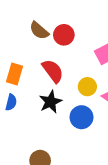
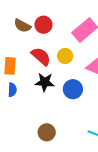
yellow circle: (87, 87) -> (65, 56), moved
black star: (50, 102) -> (45, 82), turned -30

